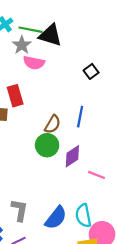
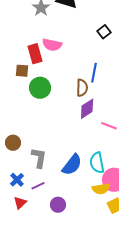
pink semicircle: (34, 63) -> (52, 45), moved
brown semicircle: (53, 124) -> (82, 88), moved, turned -30
green circle: (47, 145) -> (40, 88), moved

